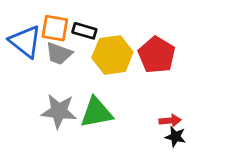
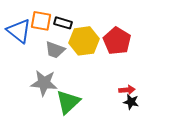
gray trapezoid: (59, 54) -> (55, 50), moved
green triangle: (96, 113) -> (68, 102), moved, turned -32

